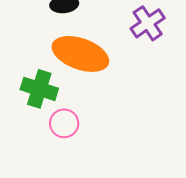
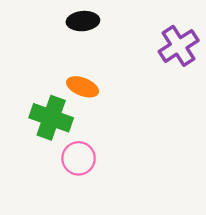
orange ellipse: (80, 54) -> (82, 87), moved, size x0.5

